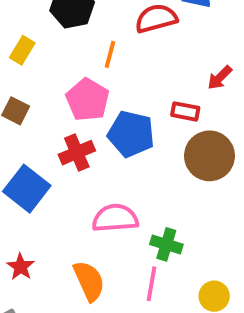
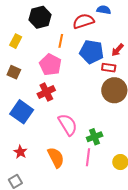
red rectangle: (185, 111) -> (109, 68), moved
blue pentagon: (131, 134) -> (92, 52), moved
pink semicircle: (115, 218) -> (68, 125), turned 65
green cross: (166, 244) -> (95, 137), turned -35

